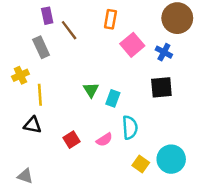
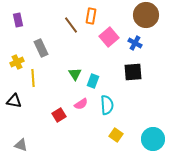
purple rectangle: (47, 16) -> (18, 20), moved
brown line: (69, 30) -> (71, 25), moved
gray rectangle: (41, 47) -> (41, 48), moved
black triangle: (33, 125) -> (14, 101), moved
pink semicircle: (104, 140) -> (81, 104), moved
cyan circle: (171, 159) -> (153, 139), moved

